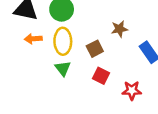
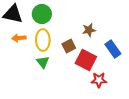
red square: (101, 76) -> (86, 60), moved, size x1.5

